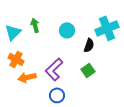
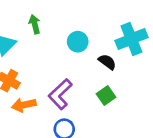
green arrow: (35, 25) -> (35, 24), moved
black semicircle: (89, 45) -> (107, 62), turned -72

